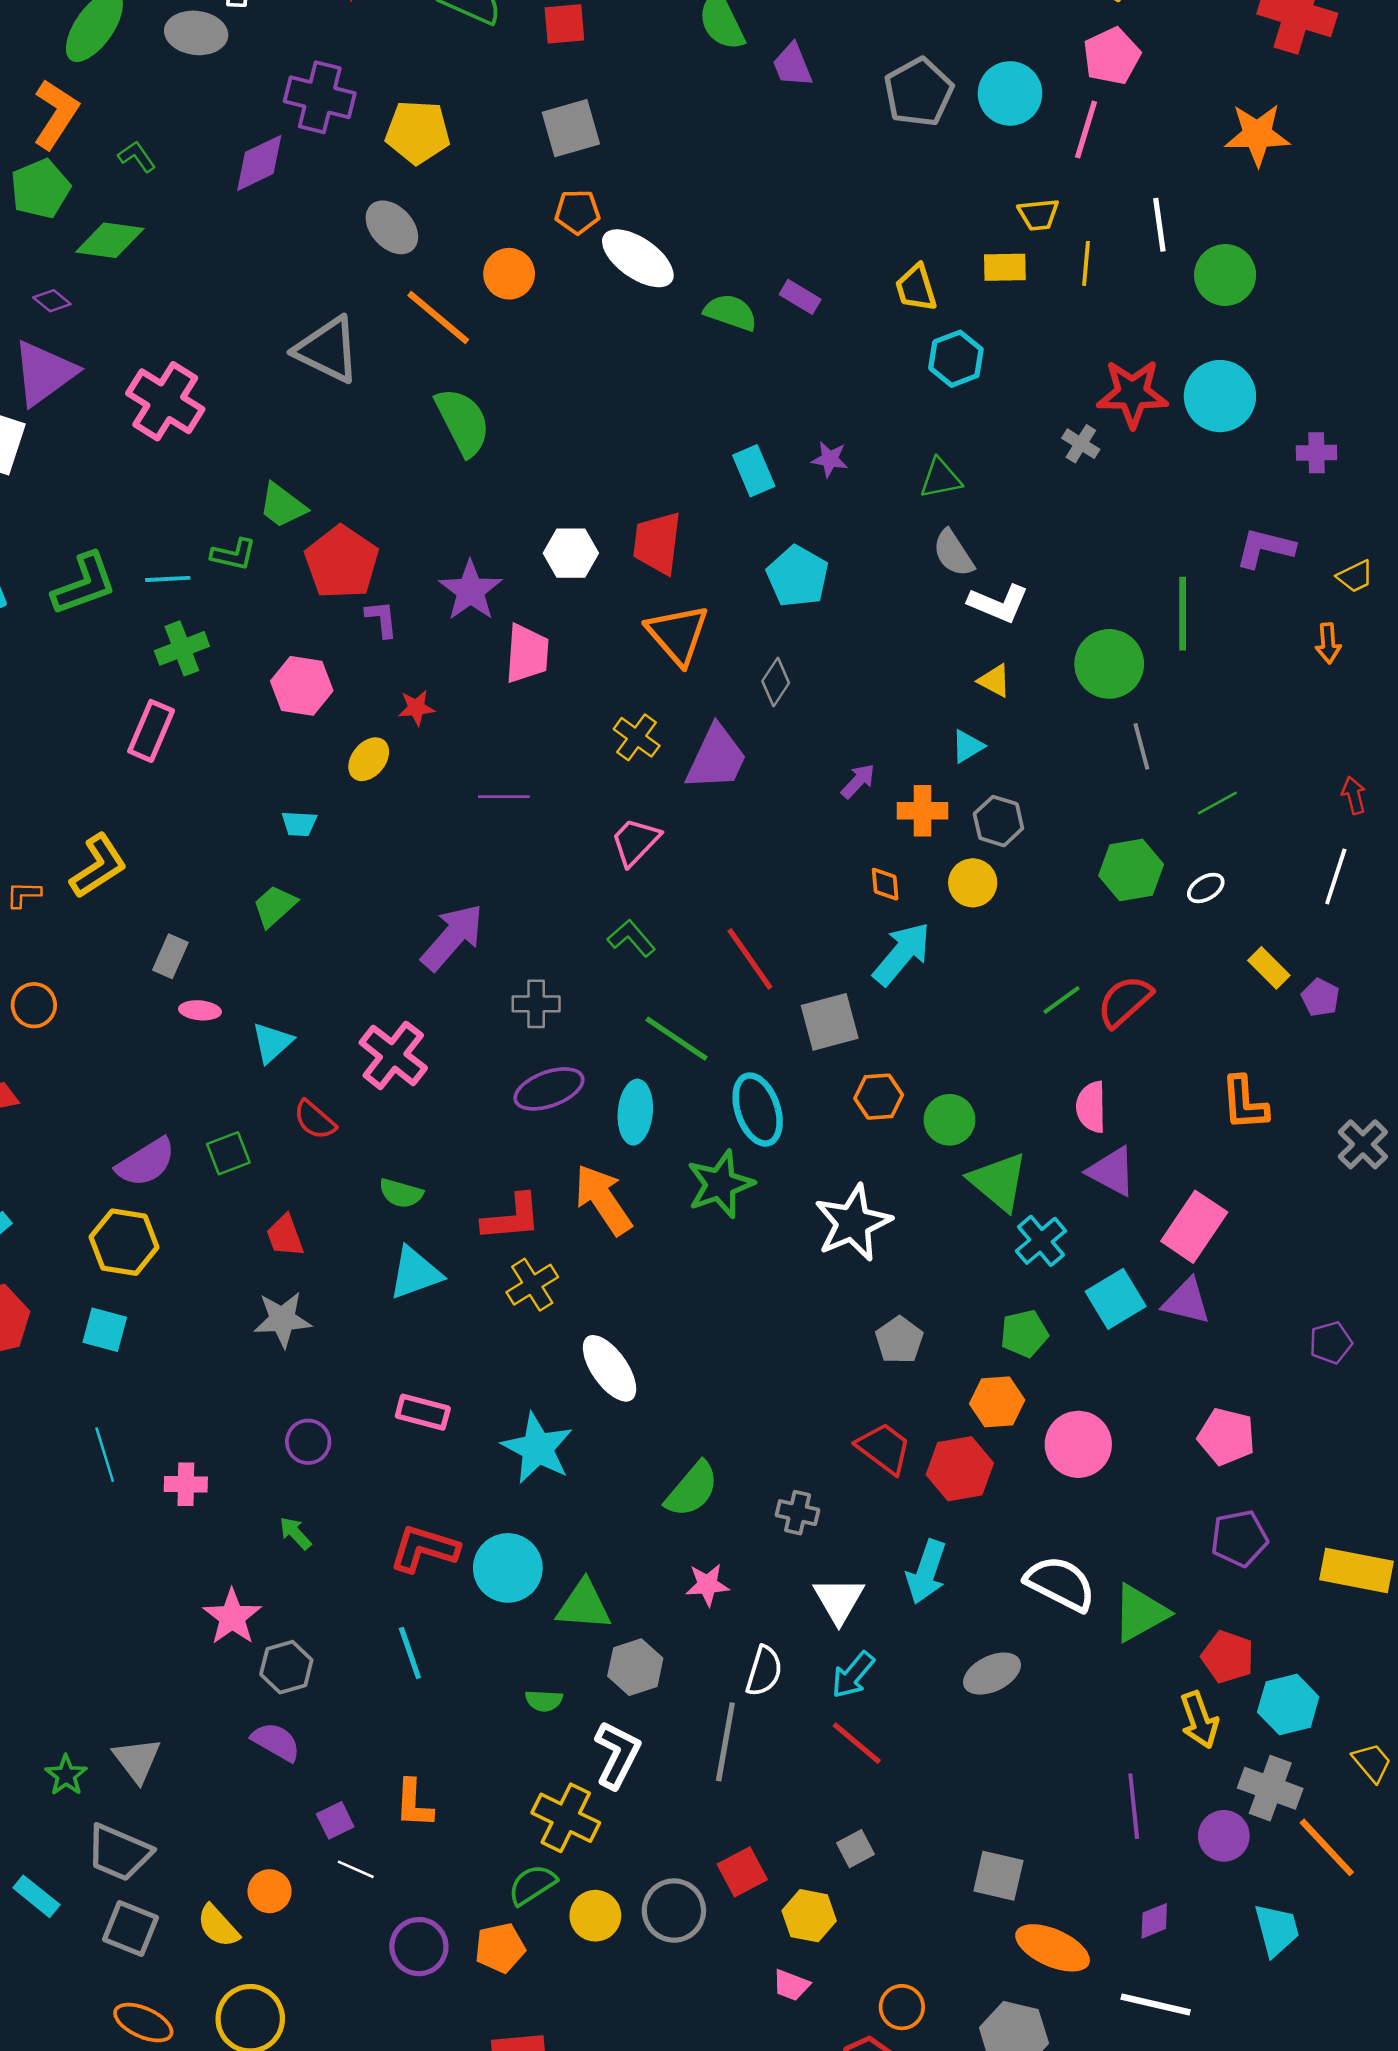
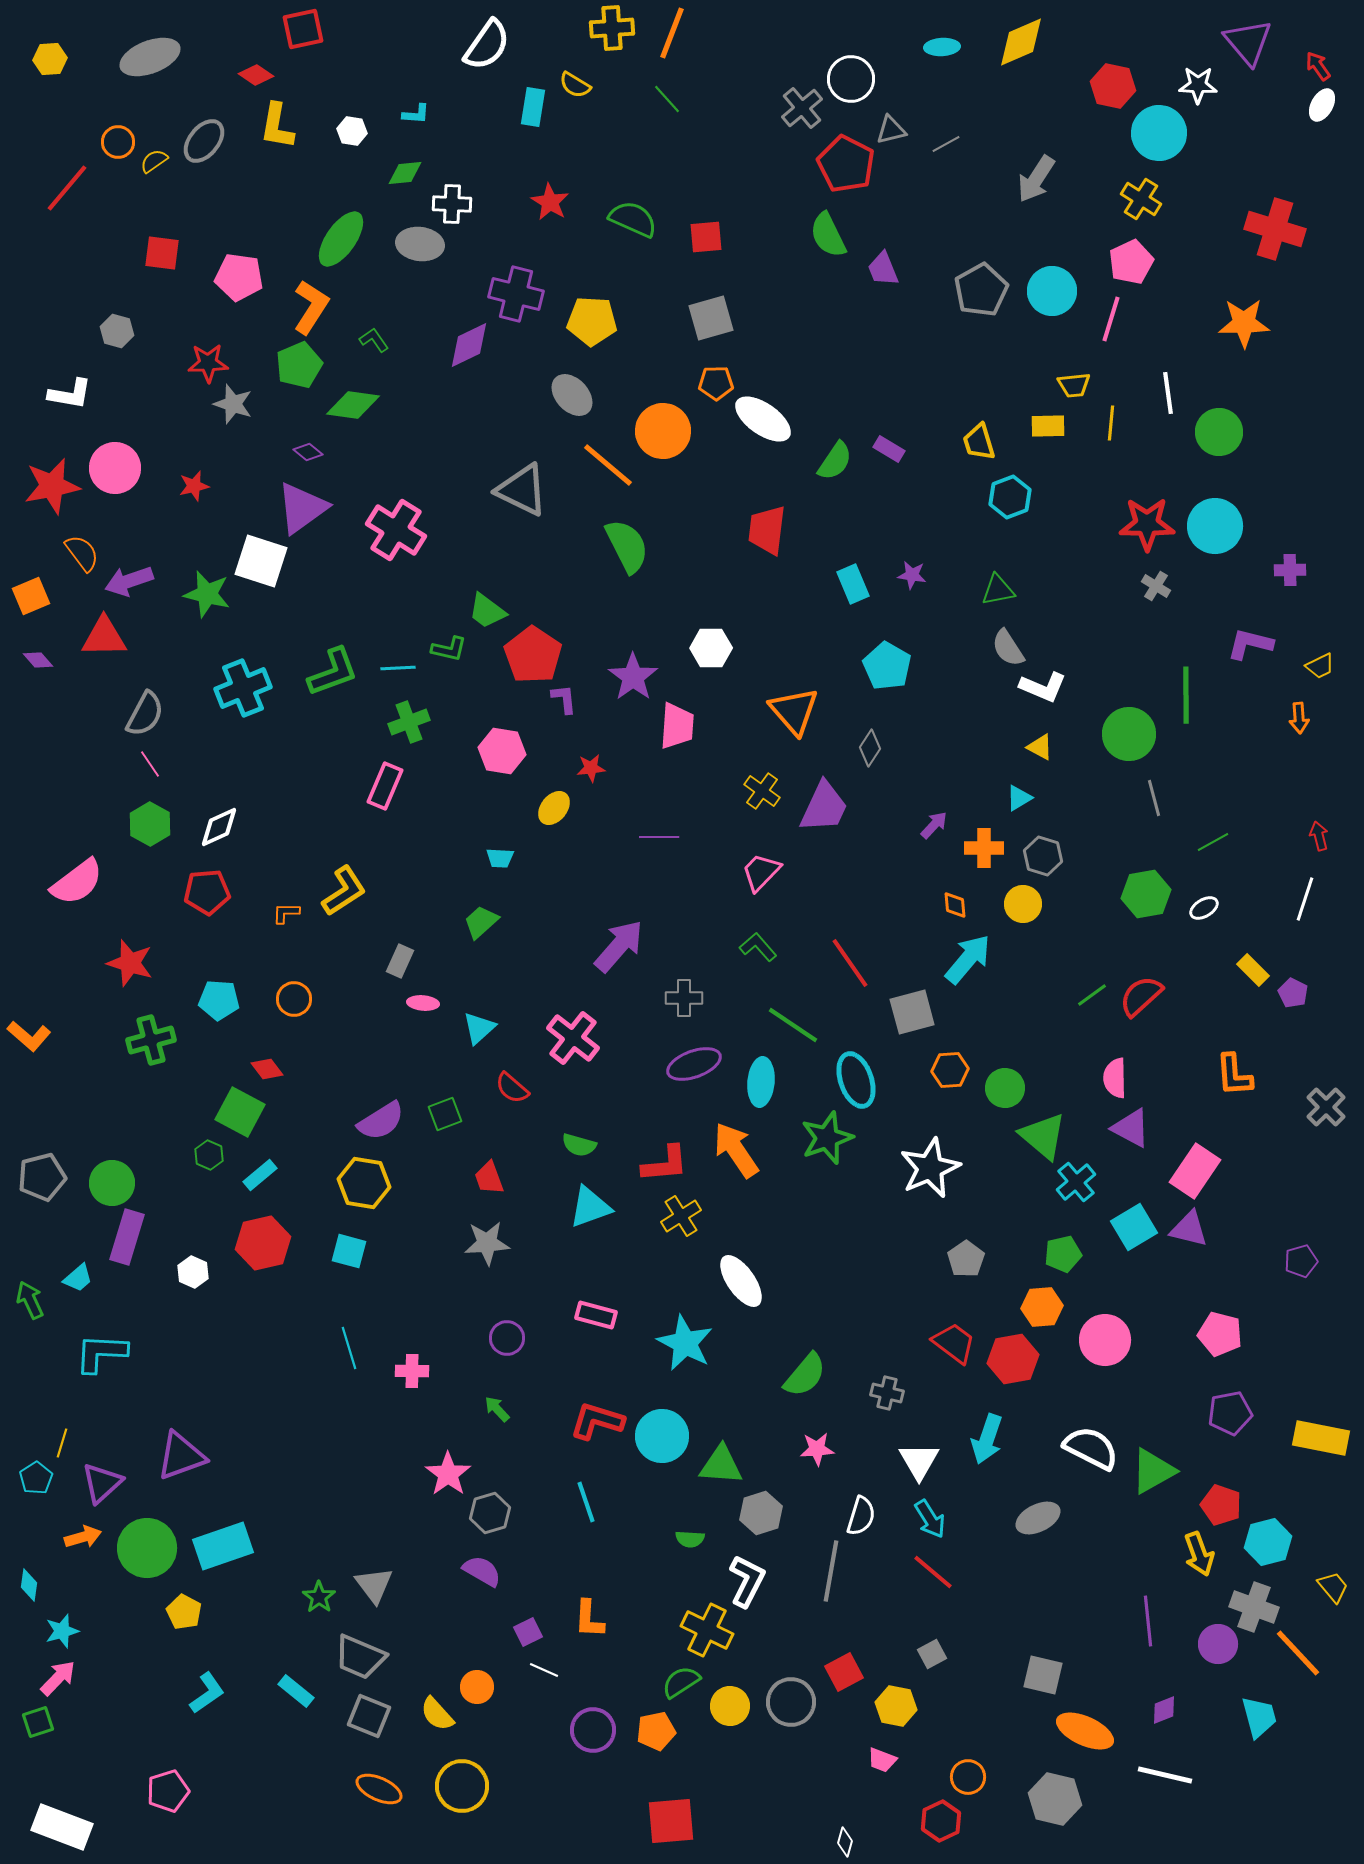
orange circle: (509, 274) -> (663, 431), size x1.4
green semicircle: (731, 312) -> (835, 461), turned 105
gray cross: (1081, 444) -> (1156, 586), moved
red trapezoid: (657, 543) -> (767, 530), moved
cyan arrow: (853, 1675) -> (930, 1519), turned -72

